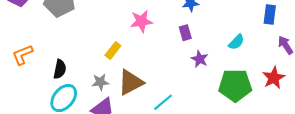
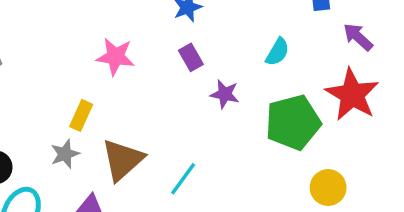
pink star: (141, 21) -> (115, 57), turned 30
red star: (274, 78) -> (352, 95), size x1.4
gray star: (100, 82) -> (65, 154), moved

